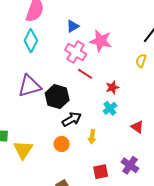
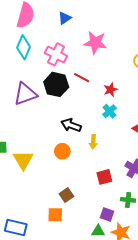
blue triangle: (73, 26) -> (65, 18), moved
pink cross: (76, 52) -> (56, 54), moved
black hexagon: (57, 97) -> (56, 84), moved
black arrow: (72, 119) -> (71, 125), turned -126

